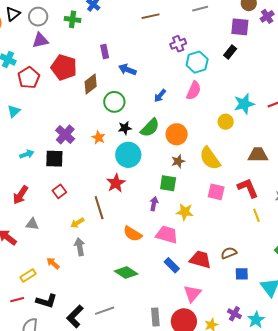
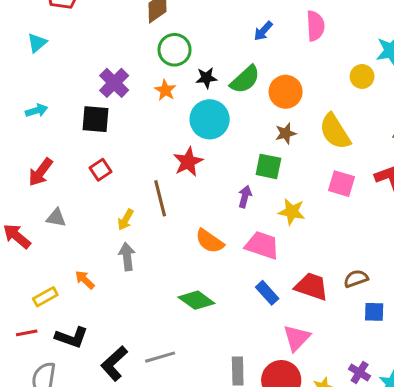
pink semicircle: (194, 91) -> (315, 26), turned -30
green circle: (114, 102) -> (175, 50), moved
cyan arrow: (27, 154) -> (37, 111), moved
yellow arrow: (77, 223) -> (126, 220), turned -32

